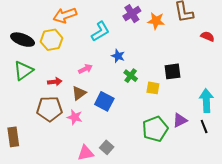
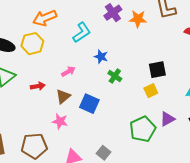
yellow square: (153, 88) -> (151, 91), moved, turned -32
brown pentagon: (49, 109) -> (34, 146), moved
gray square: (107, 147) -> (103, 153), moved

